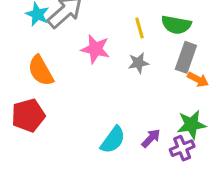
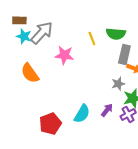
gray star: (138, 63) -> (118, 84), moved
red pentagon: (28, 115) -> (50, 124), moved

